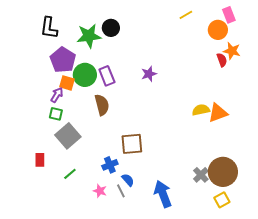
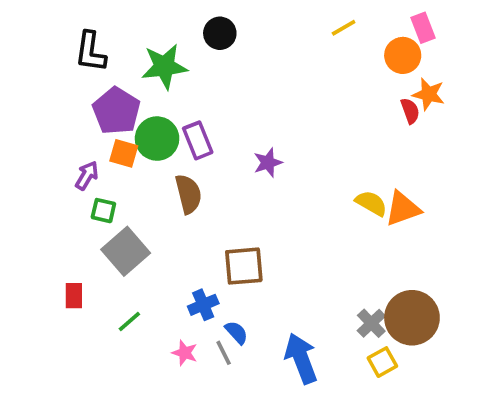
black circle: (111, 28) -> (220, 33), moved
purple star: (149, 74) -> (268, 163), moved
purple arrow: (57, 95) -> (87, 175), moved
yellow semicircle: (201, 110) -> (371, 203), turned 42
yellow square: (222, 200) -> (382, 362), moved

